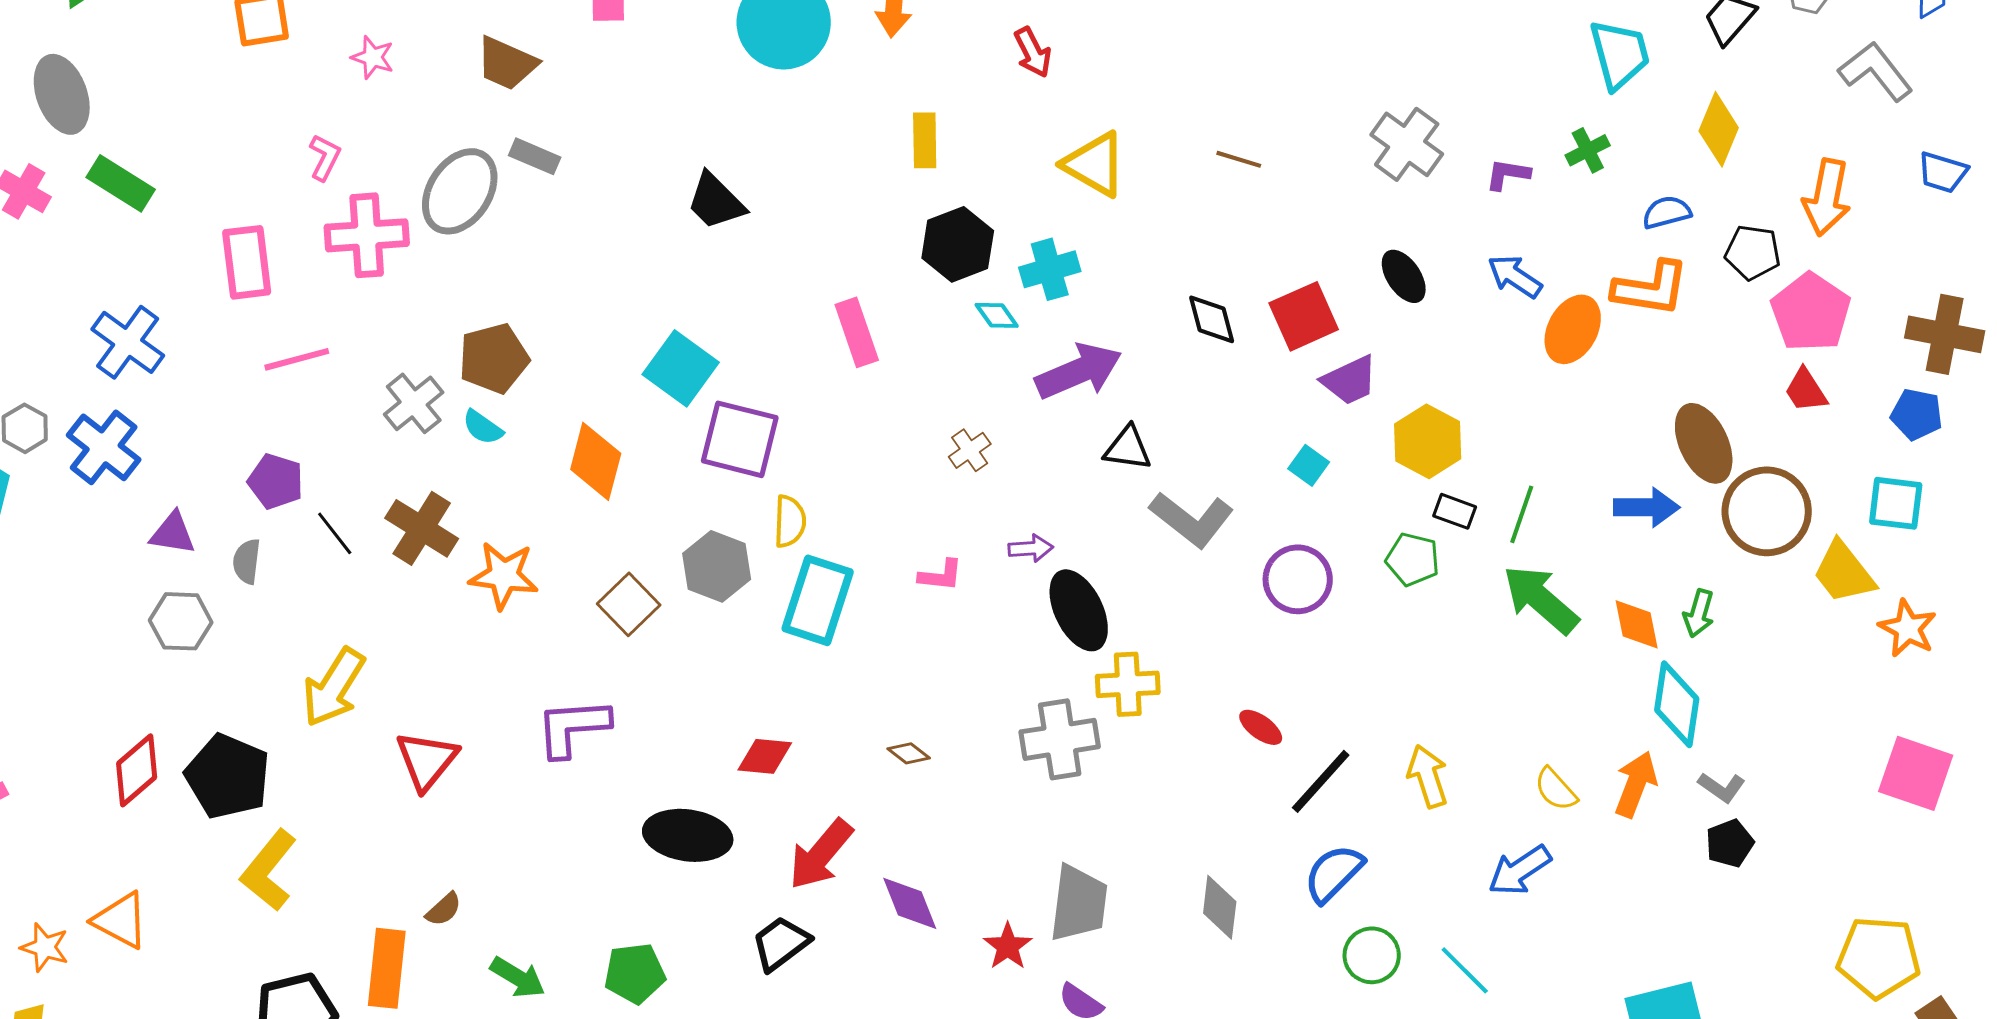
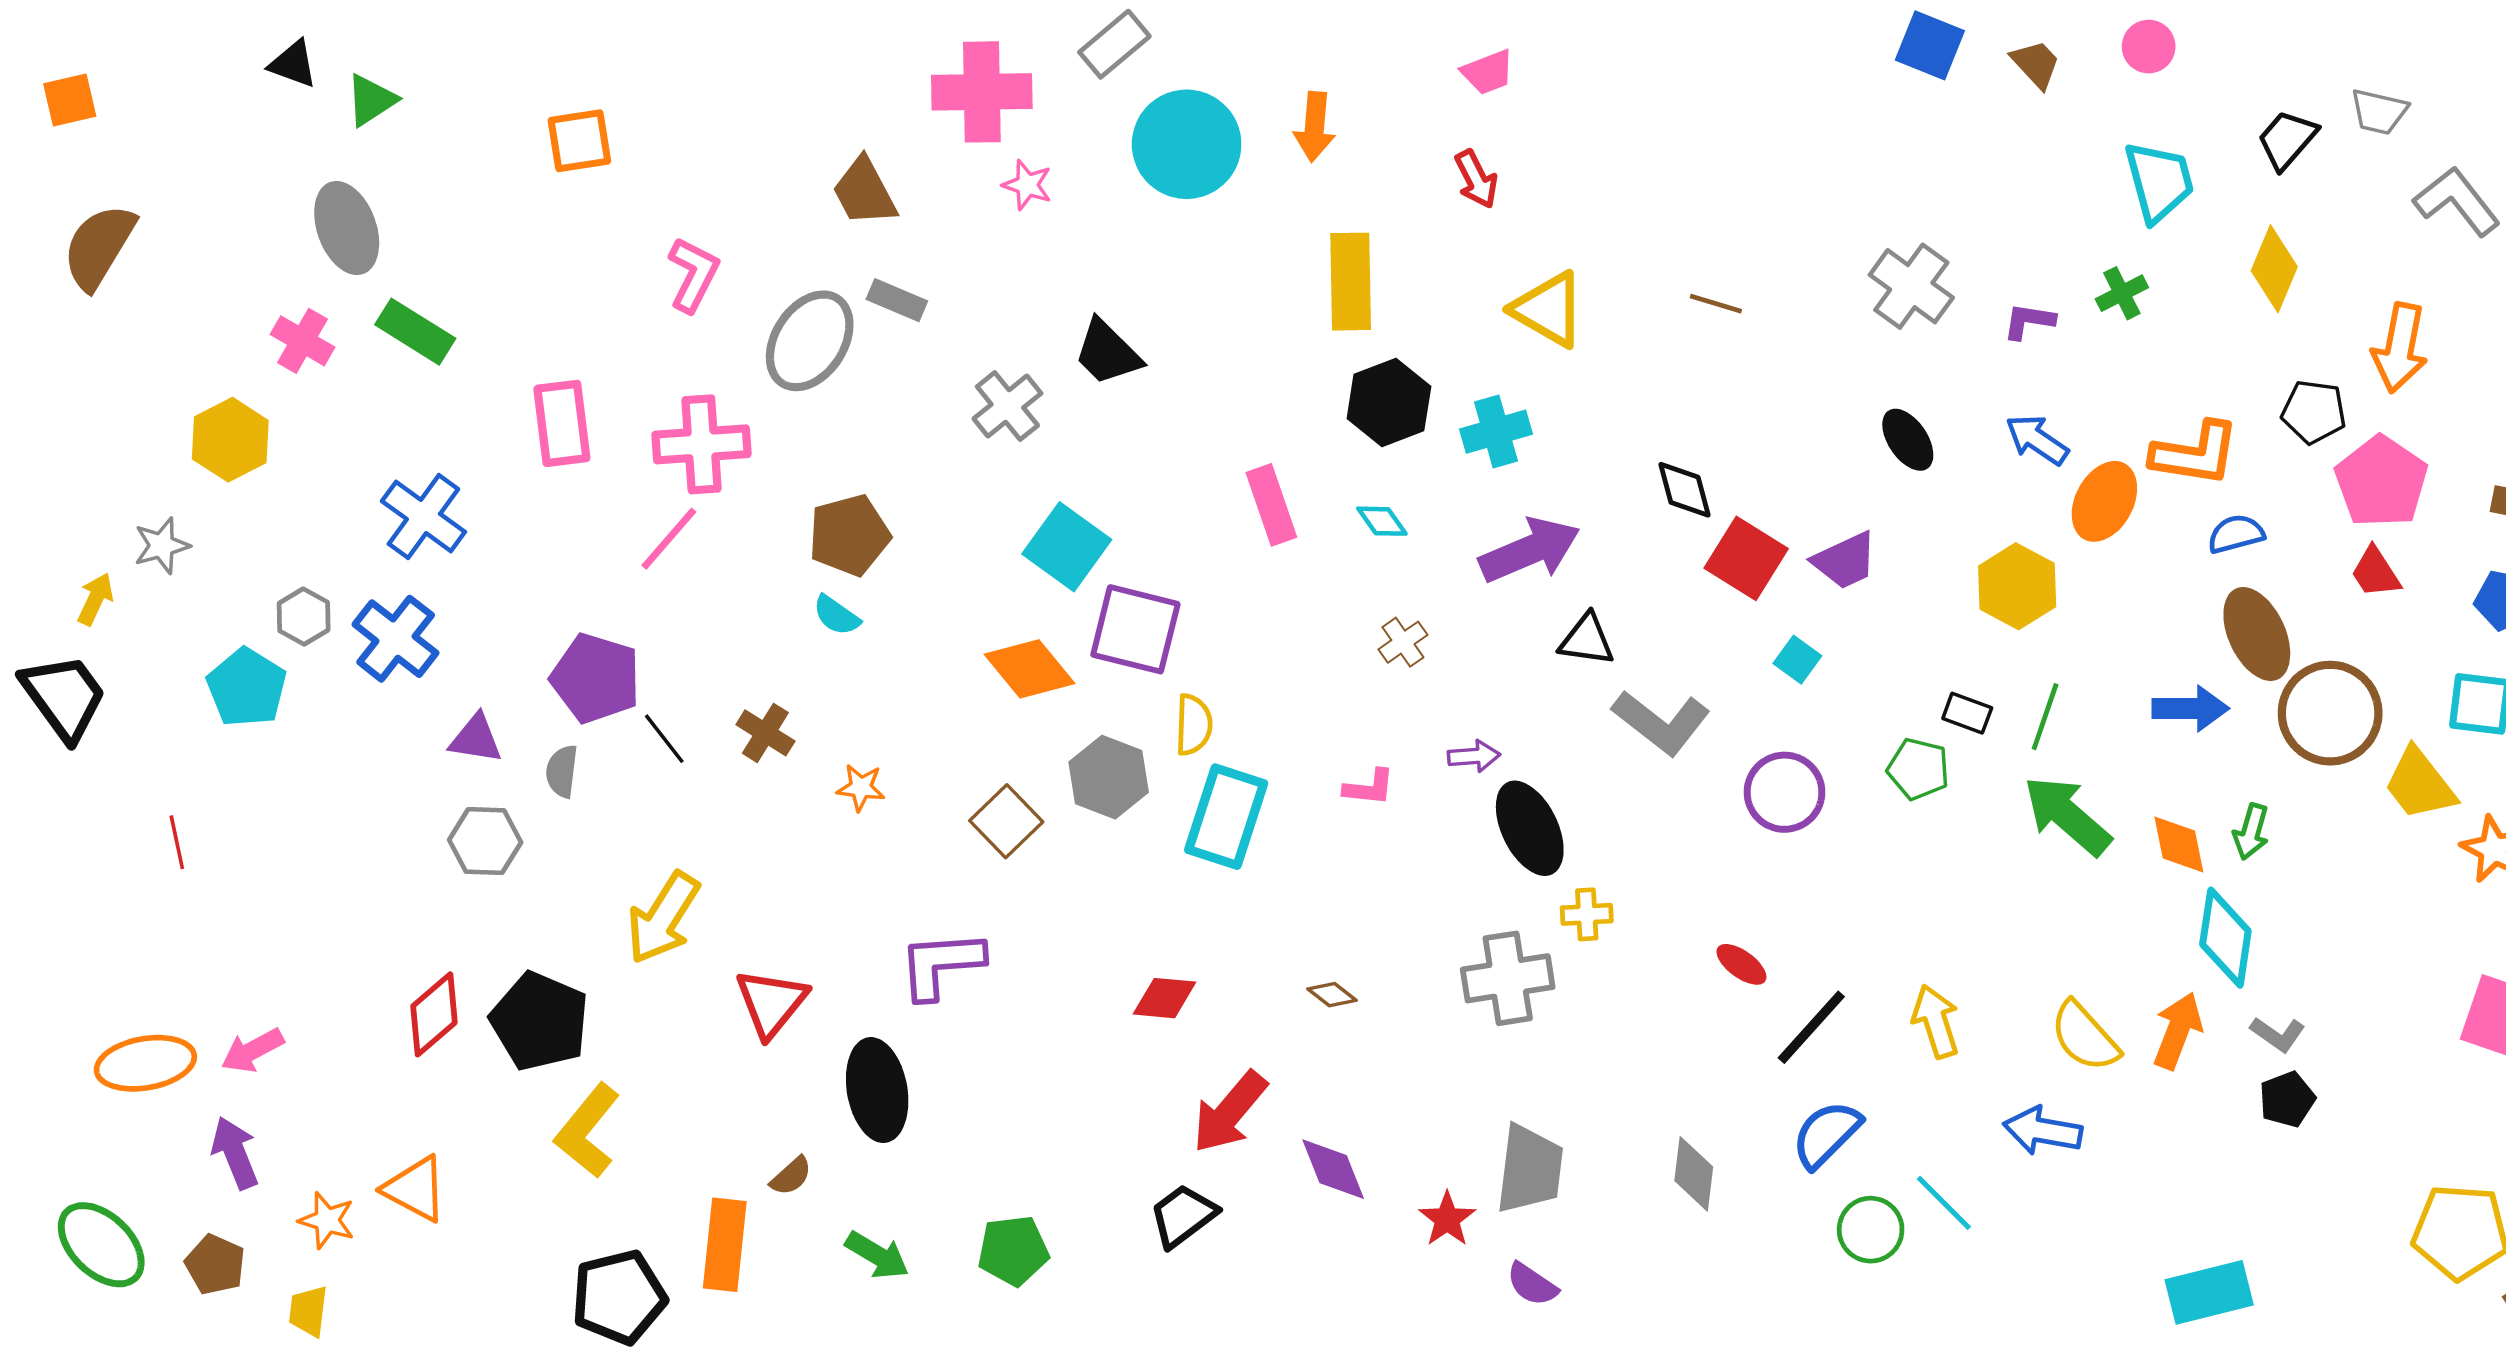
pink star: (373, 57) -> (1027, 185), moved
brown trapezoid: (507, 63) -> (864, 192), turned 38
yellow rectangle: (925, 140) -> (1351, 282), size x1.5
pink L-shape: (325, 157) -> (693, 275), moved, size x1.4
blue semicircle: (1667, 212) -> (2236, 534), moved
pink cross: (367, 235) -> (701, 444), moved
cyan diamond: (997, 315) -> (1382, 521), moved
red square: (1304, 316) -> (1746, 558), moved, turned -34
pink line: (297, 359) -> (669, 539), moved, turned -34
gray cross: (414, 403) -> (1007, 406), moved
yellow hexagon: (1428, 441) -> (2017, 586), moved
orange diamond: (596, 461) -> (1030, 669), moved, turned -54
purple pentagon: (276, 481) -> (596, 678), size x1.4
brown cross: (422, 528) -> (765, 733), size x0.7
orange star: (504, 575) -> (861, 788), size x0.6
yellow cross: (1128, 684) -> (1587, 914), size x0.7
yellow semicircle: (1556, 789) -> (2085, 1037), size x1.4
black ellipse: (688, 835) -> (877, 1090), moved, turned 72
blue arrow: (1520, 870) -> (2043, 1131), turned 44
cyan line: (1465, 970) -> (1944, 1203), moved

